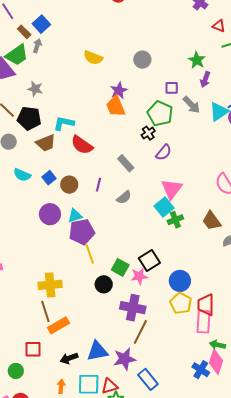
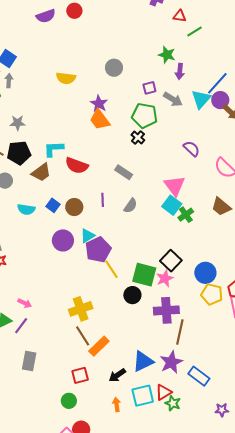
purple semicircle: (164, 152) -> (191, 149), moved, turned -72
green square: (120, 267) -> (144, 275), size x1.4

